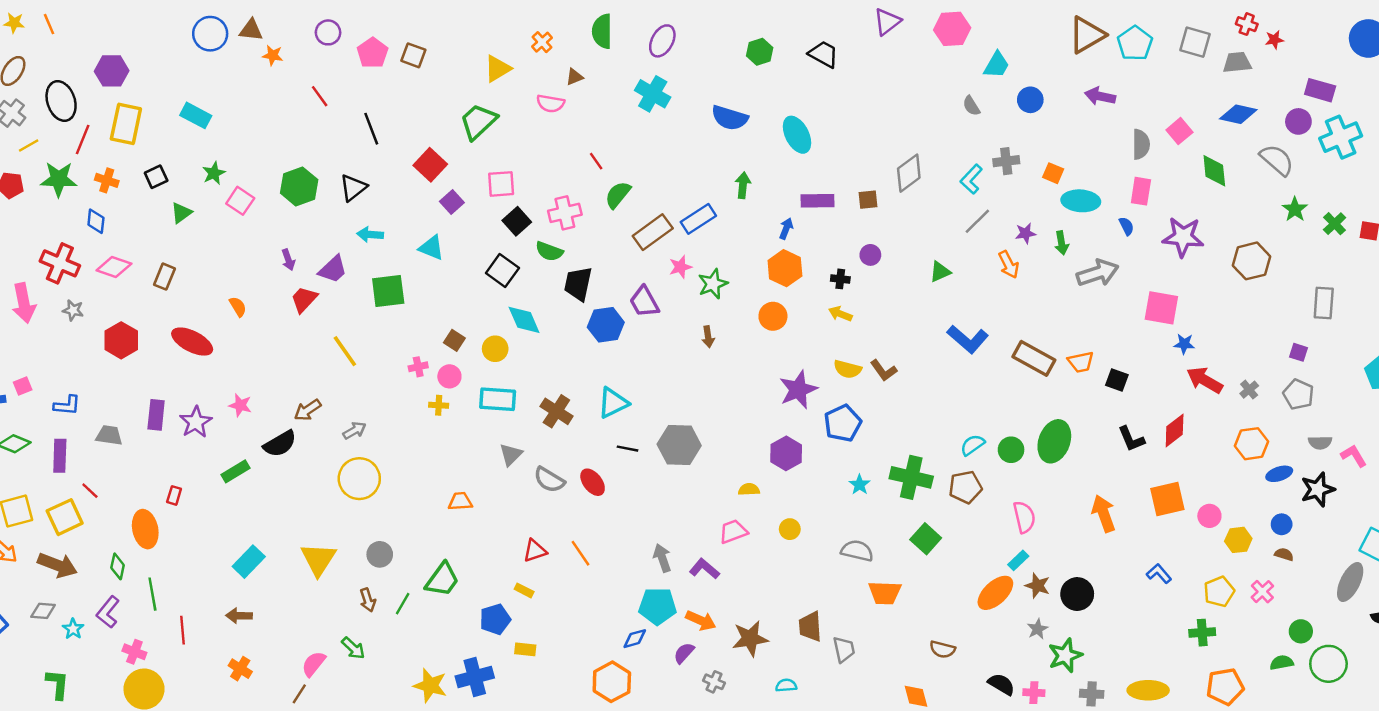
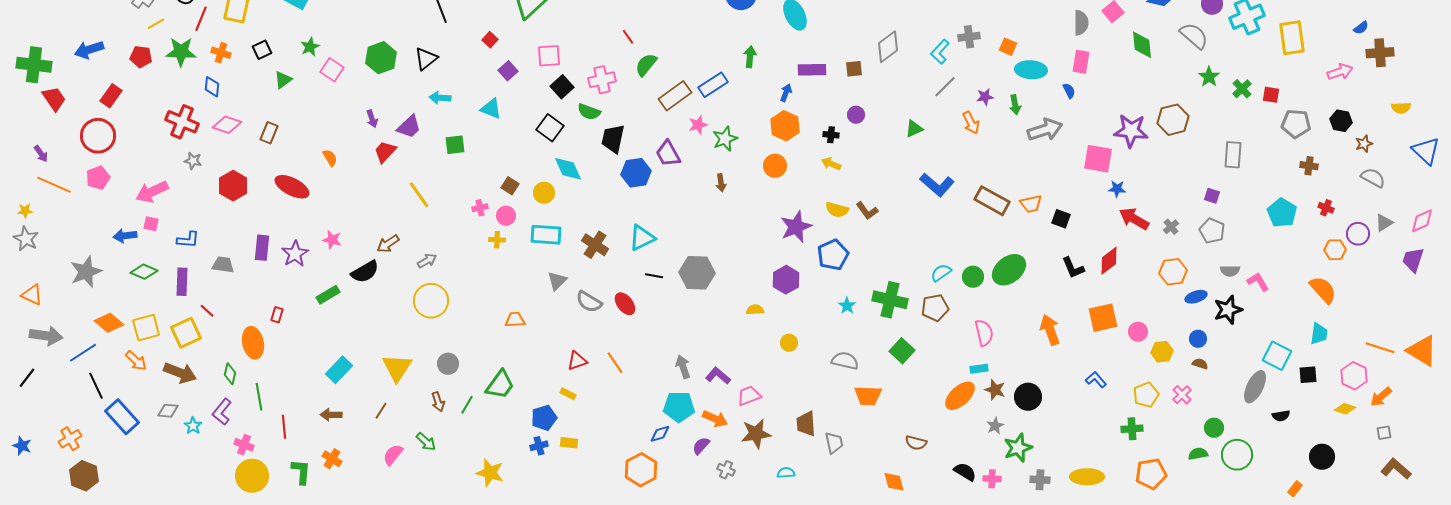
red square: (430, 165) -> (490, 40), size x0.6
purple star: (1183, 237) -> (1131, 131), moved
green square: (388, 291) -> (455, 145), size x0.7
pink arrow: (24, 303) -> (152, 192), moved, turned 76
pink square: (23, 386) -> (151, 224), turned 35
green ellipse: (1054, 441) -> (1009, 270), turned 32
pink trapezoid: (733, 532) -> (749, 396), moved
cyan rectangle: (1018, 560) -> (979, 369), turned 36
blue cross: (475, 677) -> (539, 446), moved, size x0.6
green L-shape: (57, 684) -> (301, 472), moved
brown line: (299, 694) -> (381, 411), moved

